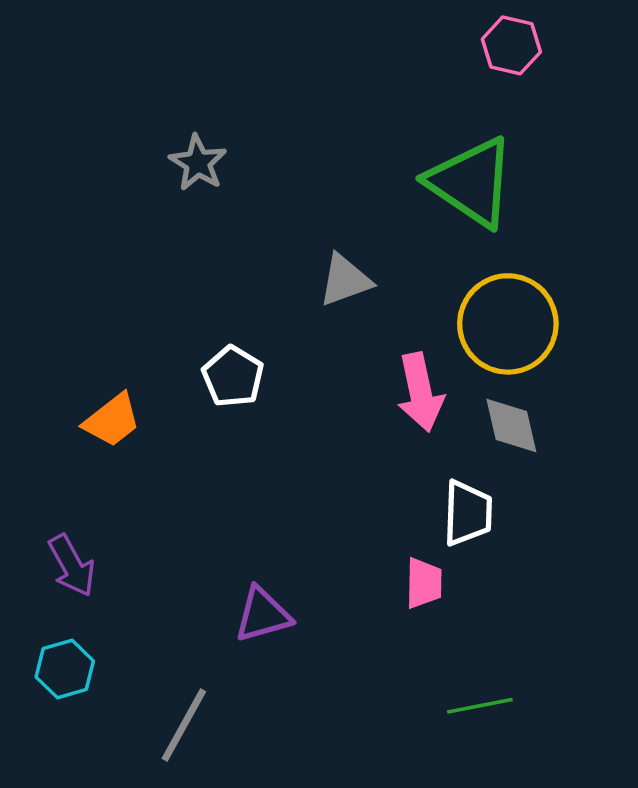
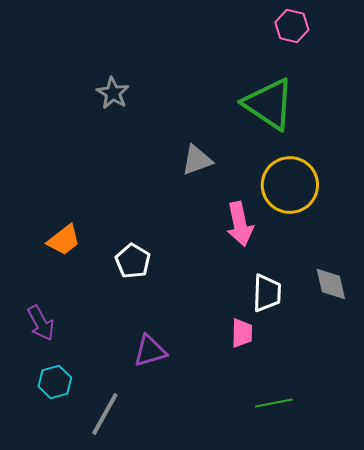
white pentagon: (233, 376) -> (133, 261), moved
gray diamond: (511, 426) -> (331, 284), moved
cyan hexagon: (65, 669) -> (55, 382), moved

